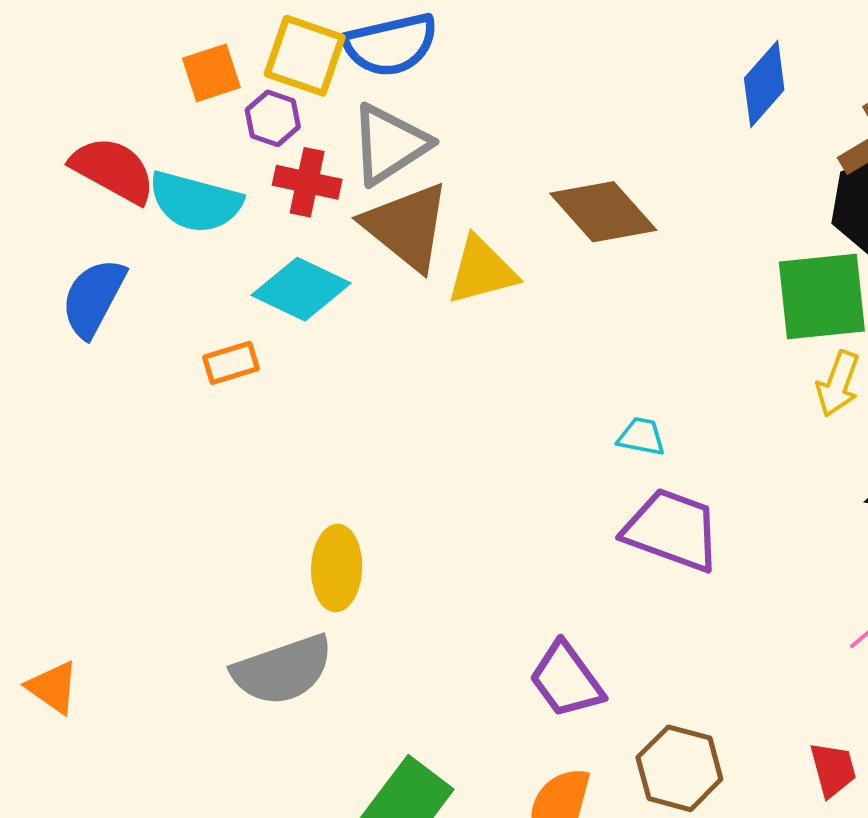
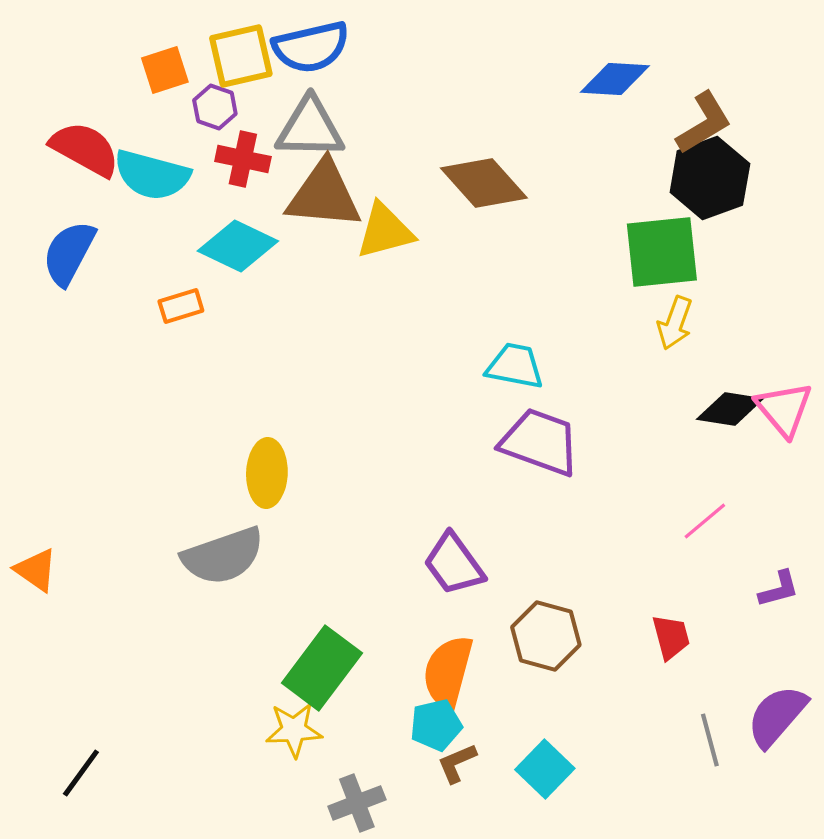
yellow square: (305, 56) -> (241, 56), turned -32
blue diamond: (764, 84) -> (615, 79), turned 52
gray triangle: (389, 144) -> (310, 128), turned 34
brown triangle: (407, 226) -> (324, 195), turned -34
cyan trapezoid: (641, 437) -> (515, 366), size x1.5

